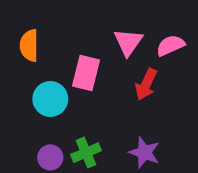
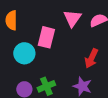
red arrow: (146, 84) -> (91, 58), moved

